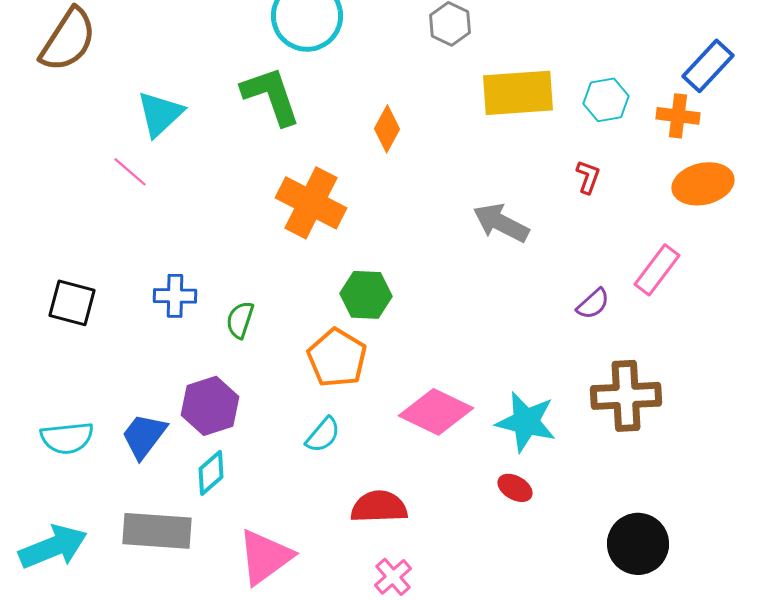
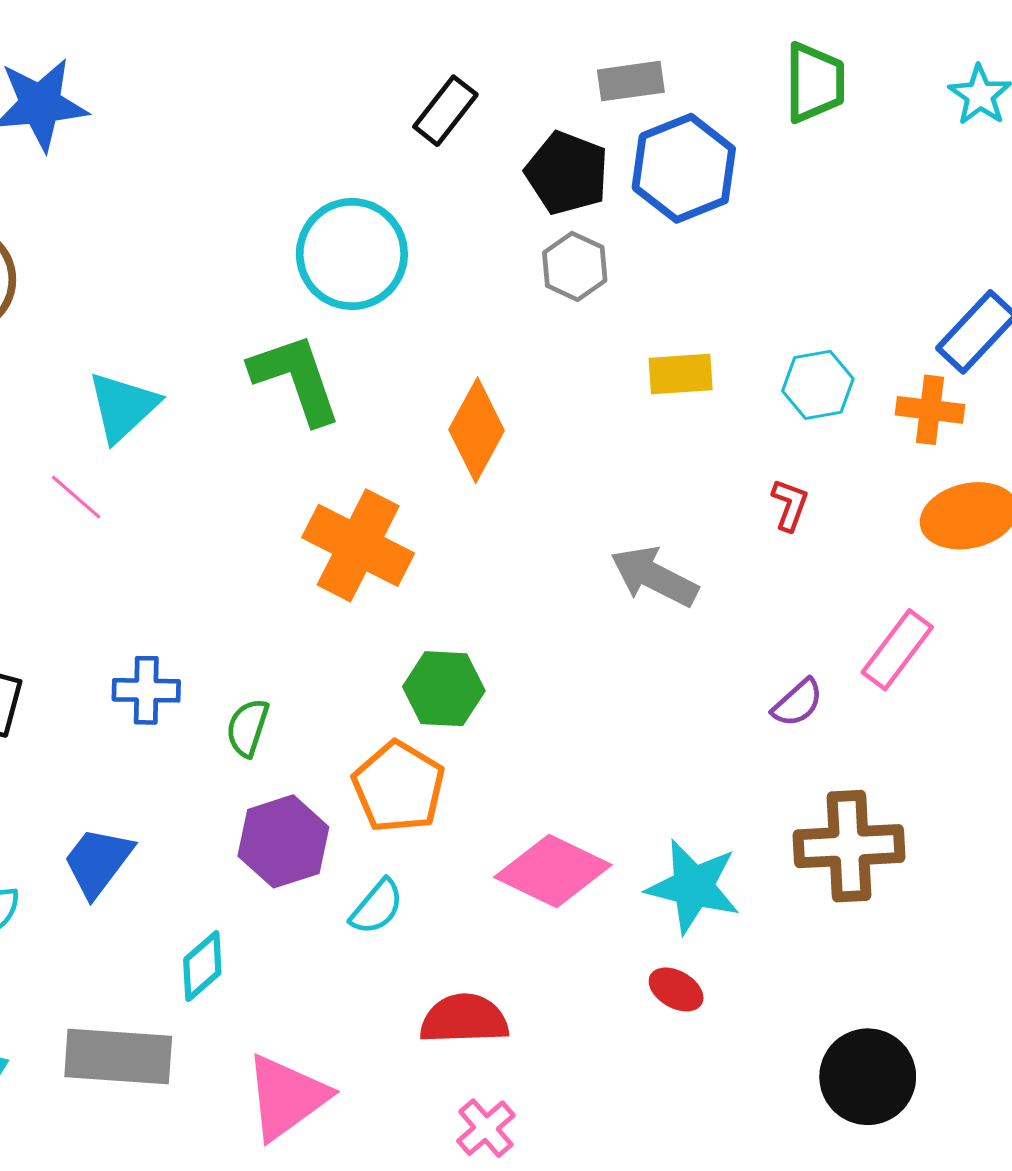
yellow rectangle: (518, 93) -> (681, 374), size x0.6
orange diamond: (387, 129) -> (477, 430), size x1.4
purple hexagon: (210, 406) -> (283, 841), moved
blue trapezoid: (144, 436) -> (98, 862), moved

